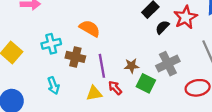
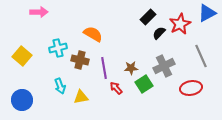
green square: (146, 83) -> (144, 84), turned 30
yellow triangle: (94, 93) -> (81, 97), moved

